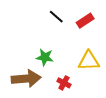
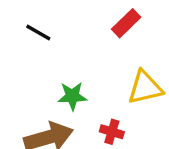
black line: (56, 17) -> (38, 33), moved

